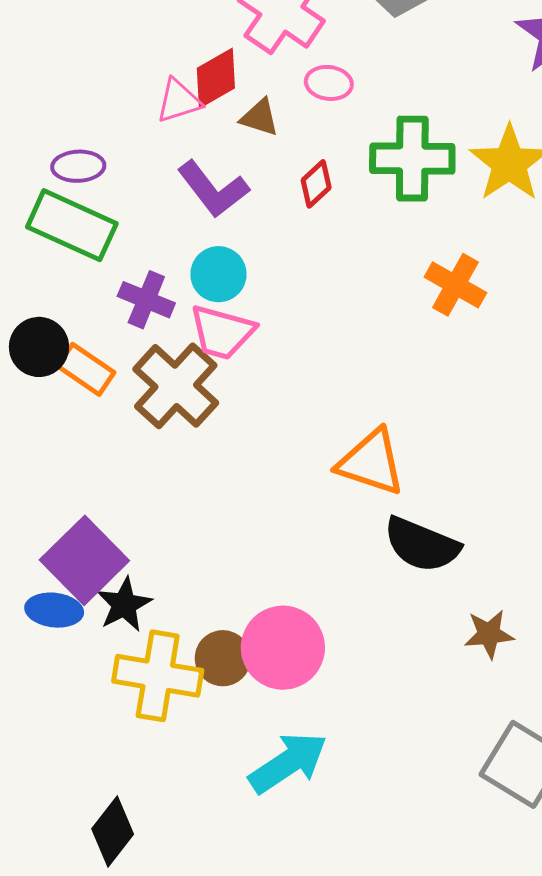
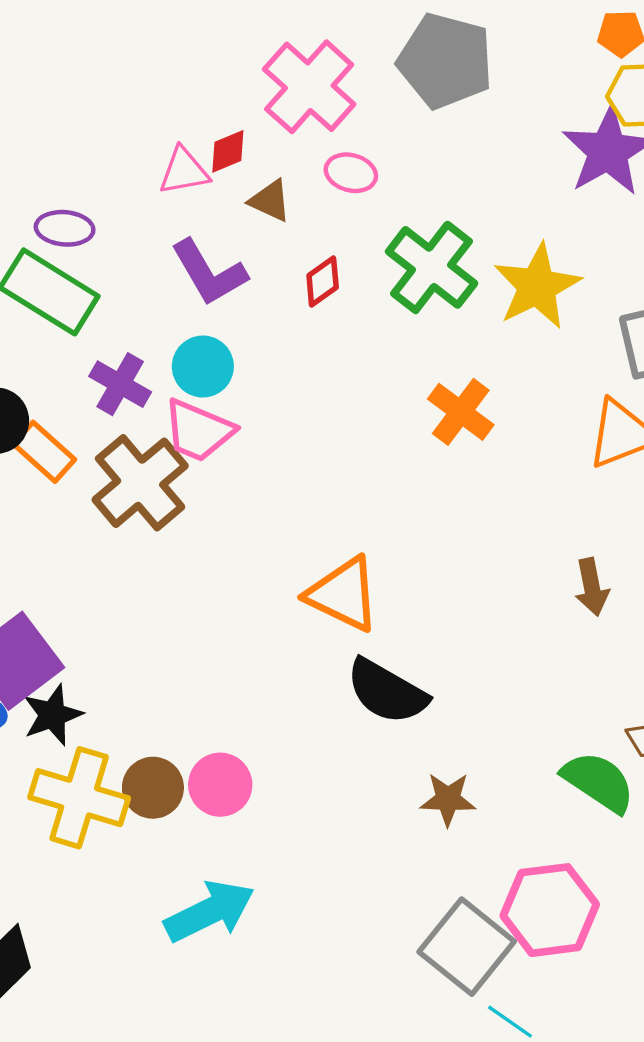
red diamond: (216, 78) -> (228, 151), size x0.7
green cross: (412, 159) -> (432, 267), turned 30
pink circle: (283, 648) -> (220, 785), size x0.7

